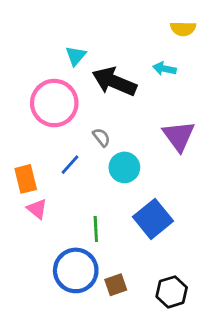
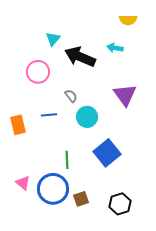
pink circle: (54, 103) -> (38, 72), size x0.7
blue line: (70, 165) -> (49, 115), turned 42
pink triangle: (37, 209) -> (23, 183), moved

